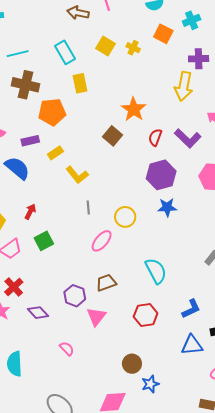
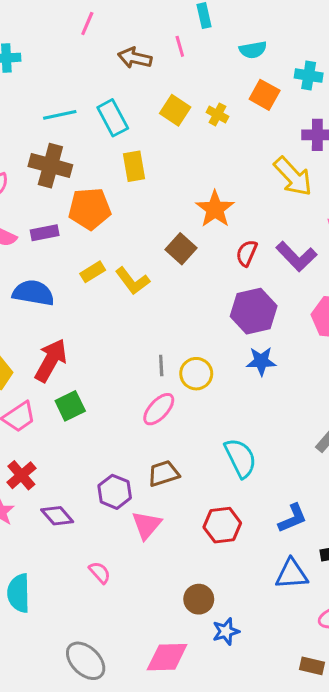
cyan cross: (192, 20) -> (309, 76), turned 30
cyan line: (18, 54) -> (60, 115), moved
yellow arrow: (184, 86) -> (293, 176), turned -56
purple rectangle: (30, 141) -> (45, 233), moved
blue semicircle: (17, 168) -> (33, 293), turned -32
yellow L-shape: (77, 175) -> (132, 281), moved
gray line: (88, 208) -> (161, 366), moved
red arrow: (30, 212) -> (51, 360), size x1.8

